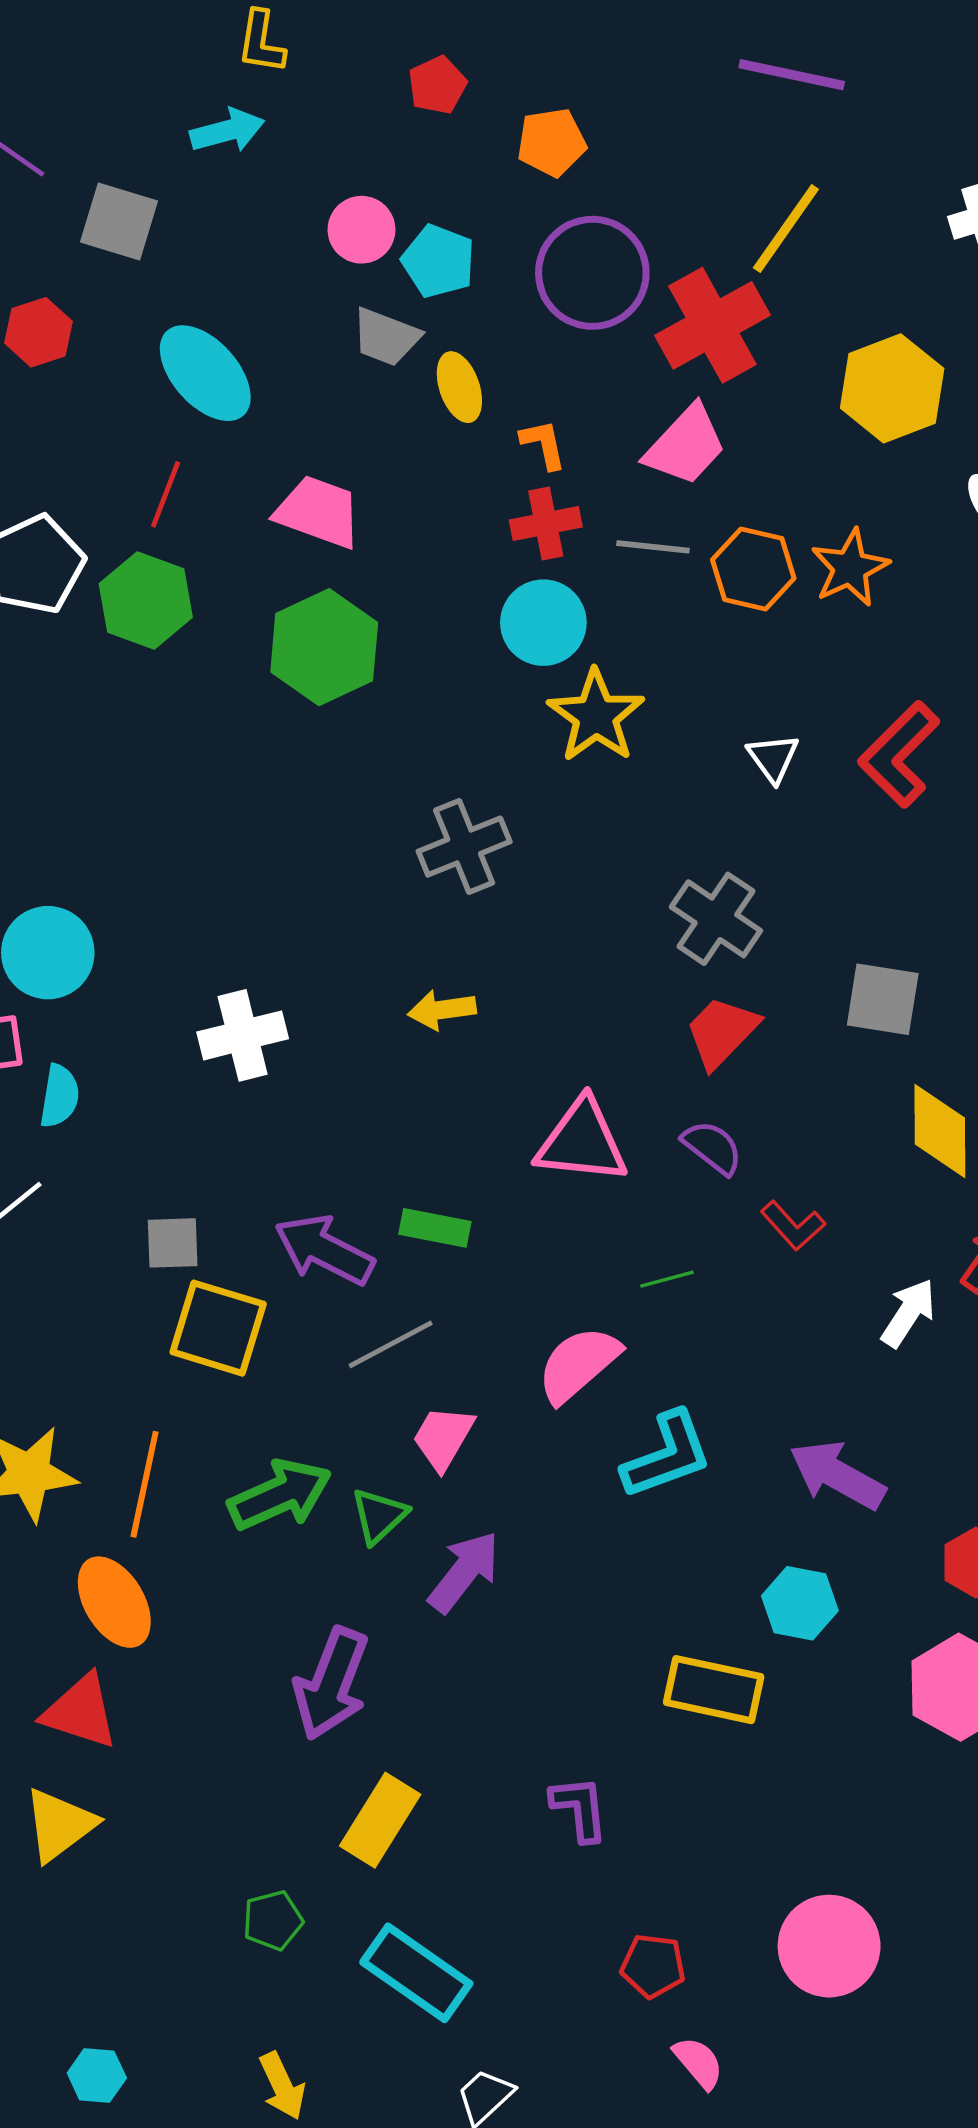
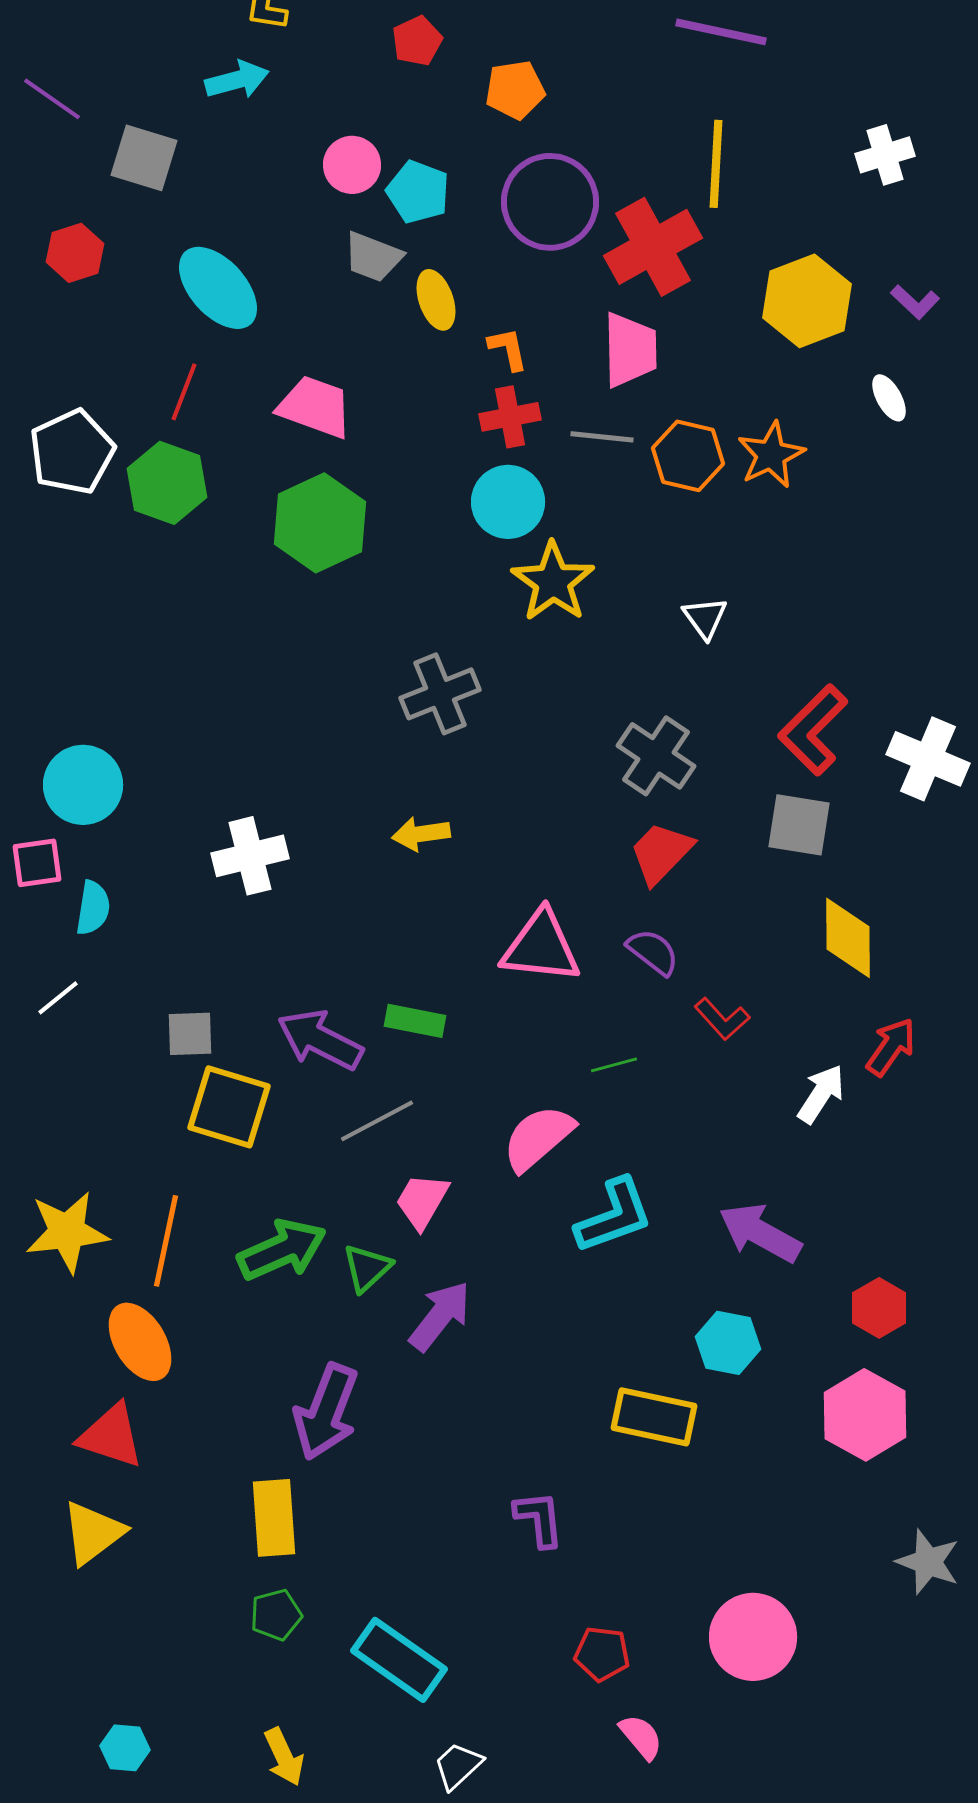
yellow line: (786, 229) -> (716, 164), turned -32
pink trapezoid: (686, 445) -> (630, 350), turned -44
red L-shape: (899, 754) -> (813, 730), moved
yellow rectangle: (380, 1820) -> (274, 1518), moved, turned -36

